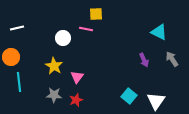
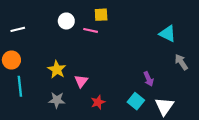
white circle: (63, 38) -> (66, 21), moved
purple arrow: (144, 60) -> (149, 79), moved
red star: (76, 100) -> (98, 102), moved

